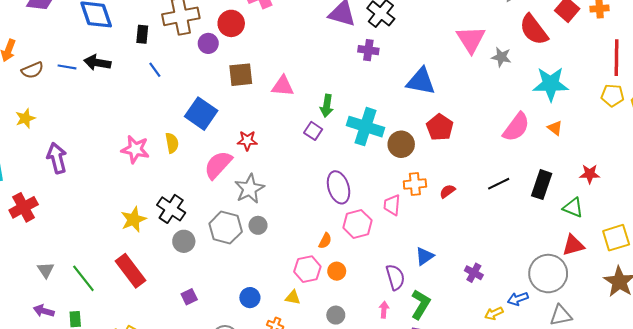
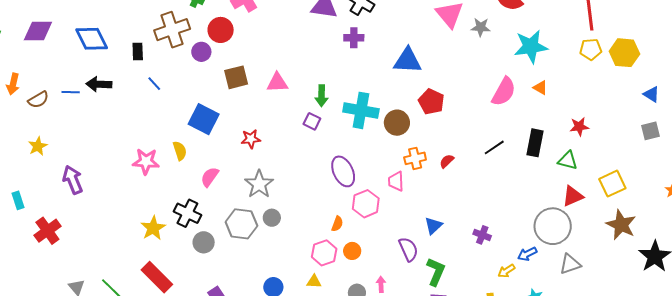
pink semicircle: (218, 165) -> (210, 177), moved, size x0.7
pink arrow: (384, 310) -> (381, 284), moved

